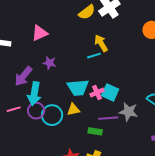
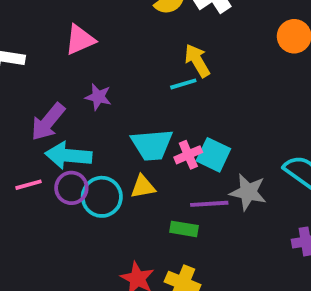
cyan arrow: (34, 94) -> (68, 155), turned 85

